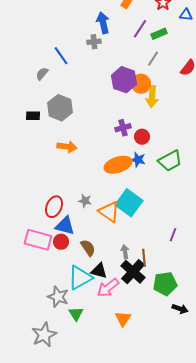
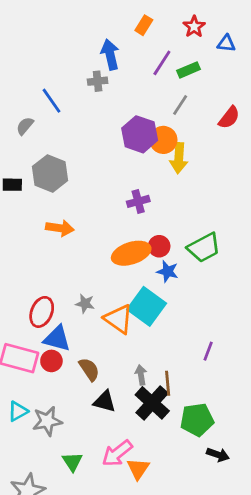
red circle: (142, 137) -> (159, 246), moved
blue star: (138, 160) -> (168, 271), moved
cyan triangle: (80, 278) -> (18, 411), moved, size x0.6
pink arrow: (108, 288) -> (117, 453), moved
gray star: (58, 297) -> (47, 421), moved, turned -30

